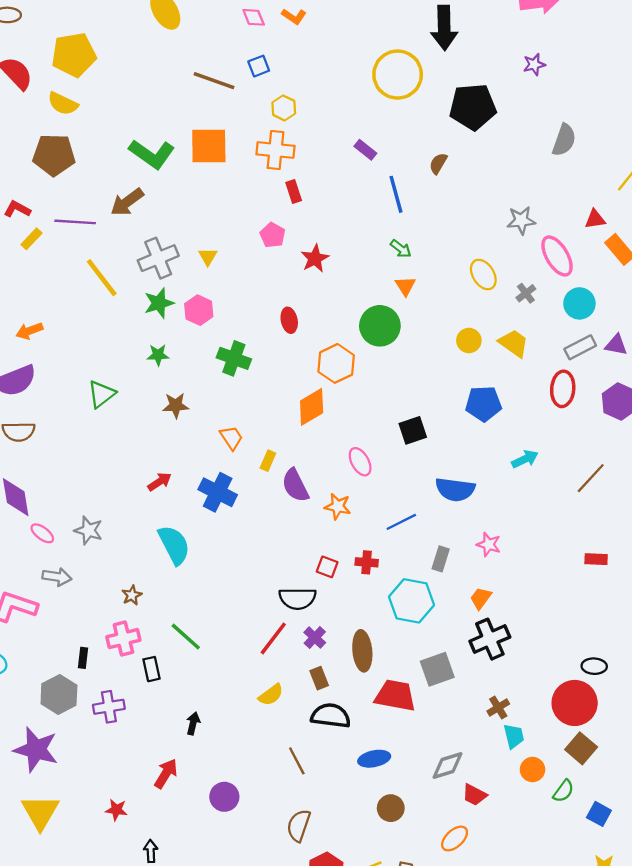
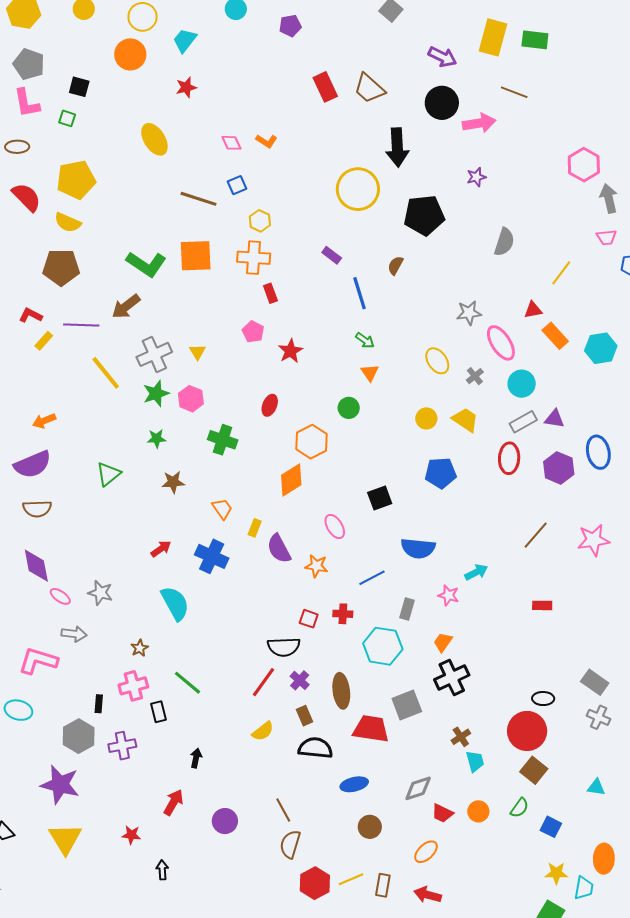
red ellipse: (289, 320) -> (270, 405), turned 35
green circle: (380, 326) -> (349, 408), size x0.6
cyan arrow: (525, 459) -> (476, 572), moved
brown line: (297, 761) -> (283, 810), moved
orange circle: (533, 770) -> (478, 811), moved

